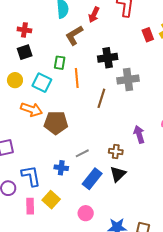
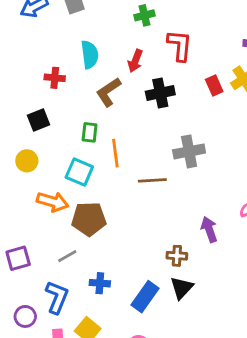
red cross: (24, 30) -> (55, 78), moved
black cross: (108, 58) -> (160, 93), moved
cyan square: (42, 83) -> (79, 172), moved
brown line: (101, 98) -> (152, 180), turned 72
gray line: (82, 153) -> (67, 256), moved
blue L-shape: (31, 176) -> (57, 297), turned 35

